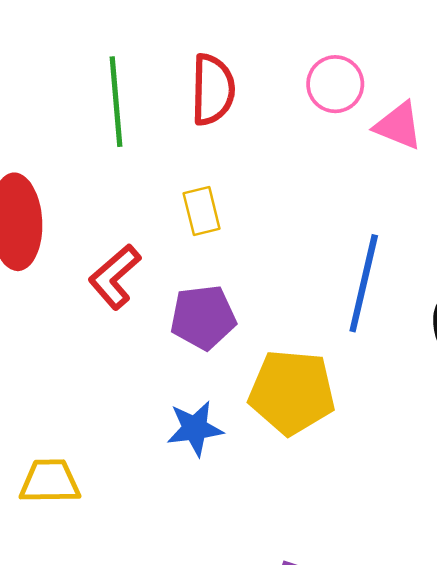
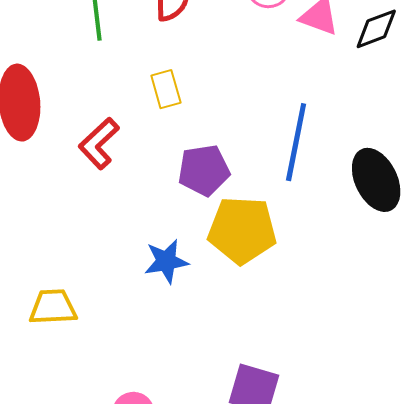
purple pentagon: (203, 317) -> (204, 170), moved

